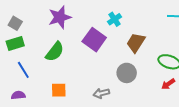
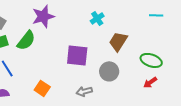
purple square: (94, 40) -> (77, 55), moved, turned -30
green semicircle: (55, 52) -> (26, 40), moved
orange square: (59, 90) -> (42, 88), turned 35

